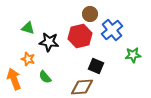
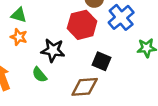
black star: (49, 42) -> (53, 50), moved
orange star: (28, 59) -> (19, 37), moved

